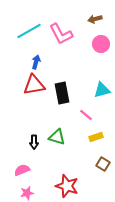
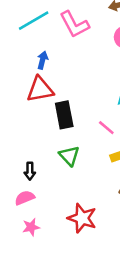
black rectangle: (62, 93) -> (64, 115), moved
green triangle: (57, 137) -> (69, 156), turned 30
black arrow: (34, 142) -> (30, 171), moved

